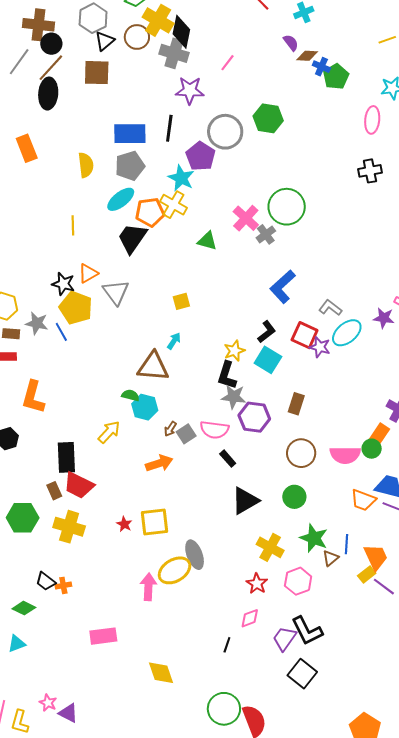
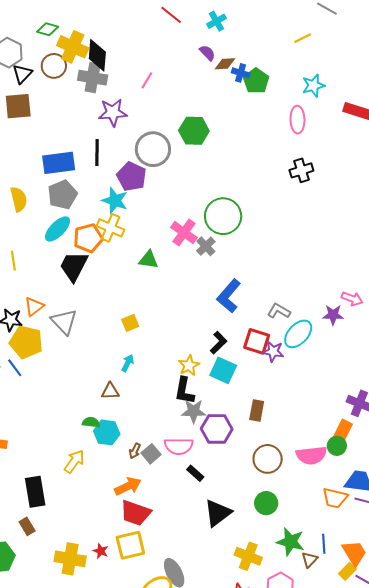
brown triangle: (153, 367) -> (110, 391), size x0.6
red trapezoid: (79, 485) -> (136, 513), moved
yellow cross: (69, 527) -> (70, 559), moved

